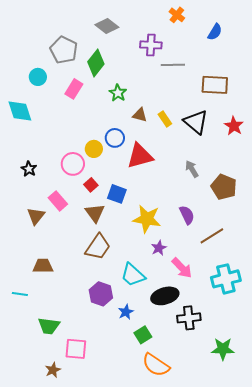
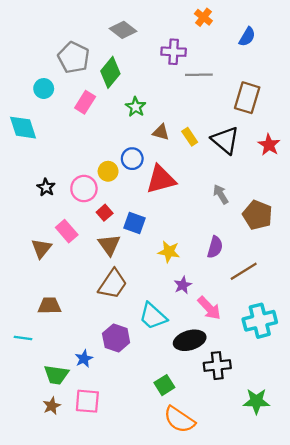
brown rectangle: (215, 85) -> (247, 98), turned -76
black star: (29, 169) -> (46, 187), moved
purple semicircle: (187, 215) -> (215, 247), turned 42
yellow star: (147, 219) -> (169, 252), size x0.7
blue star: (126, 312) -> (84, 359), moved
brown star: (53, 370) -> (52, 406), moved

